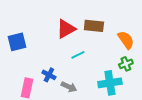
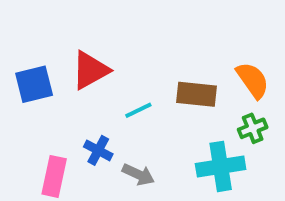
brown rectangle: (94, 26) -> (197, 94), moved
red triangle: (66, 29) -> (90, 70), moved
cyan line: (78, 55) -> (138, 110), moved

